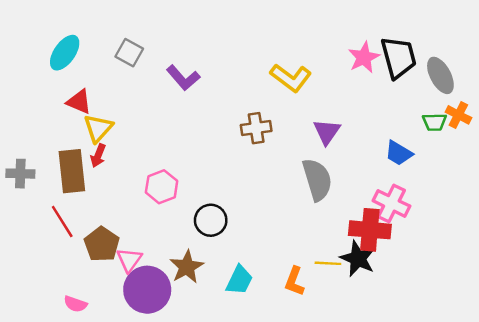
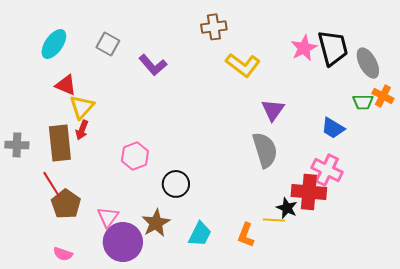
brown cross: (256, 128) -> (214, 27), moved
brown pentagon: (102, 244) -> (66, 204), moved
black star: (358, 259) -> (287, 208), moved, size x0.7

